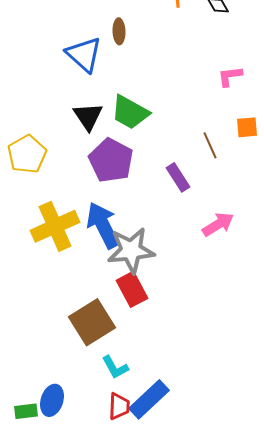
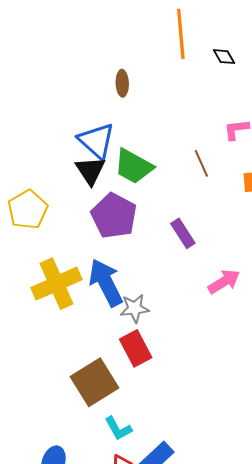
blue triangle: (84, 54) -> (97, 141), moved
brown line: (210, 145) -> (201, 163), moved
gray star: (131, 250) -> (135, 308), size x0.6

